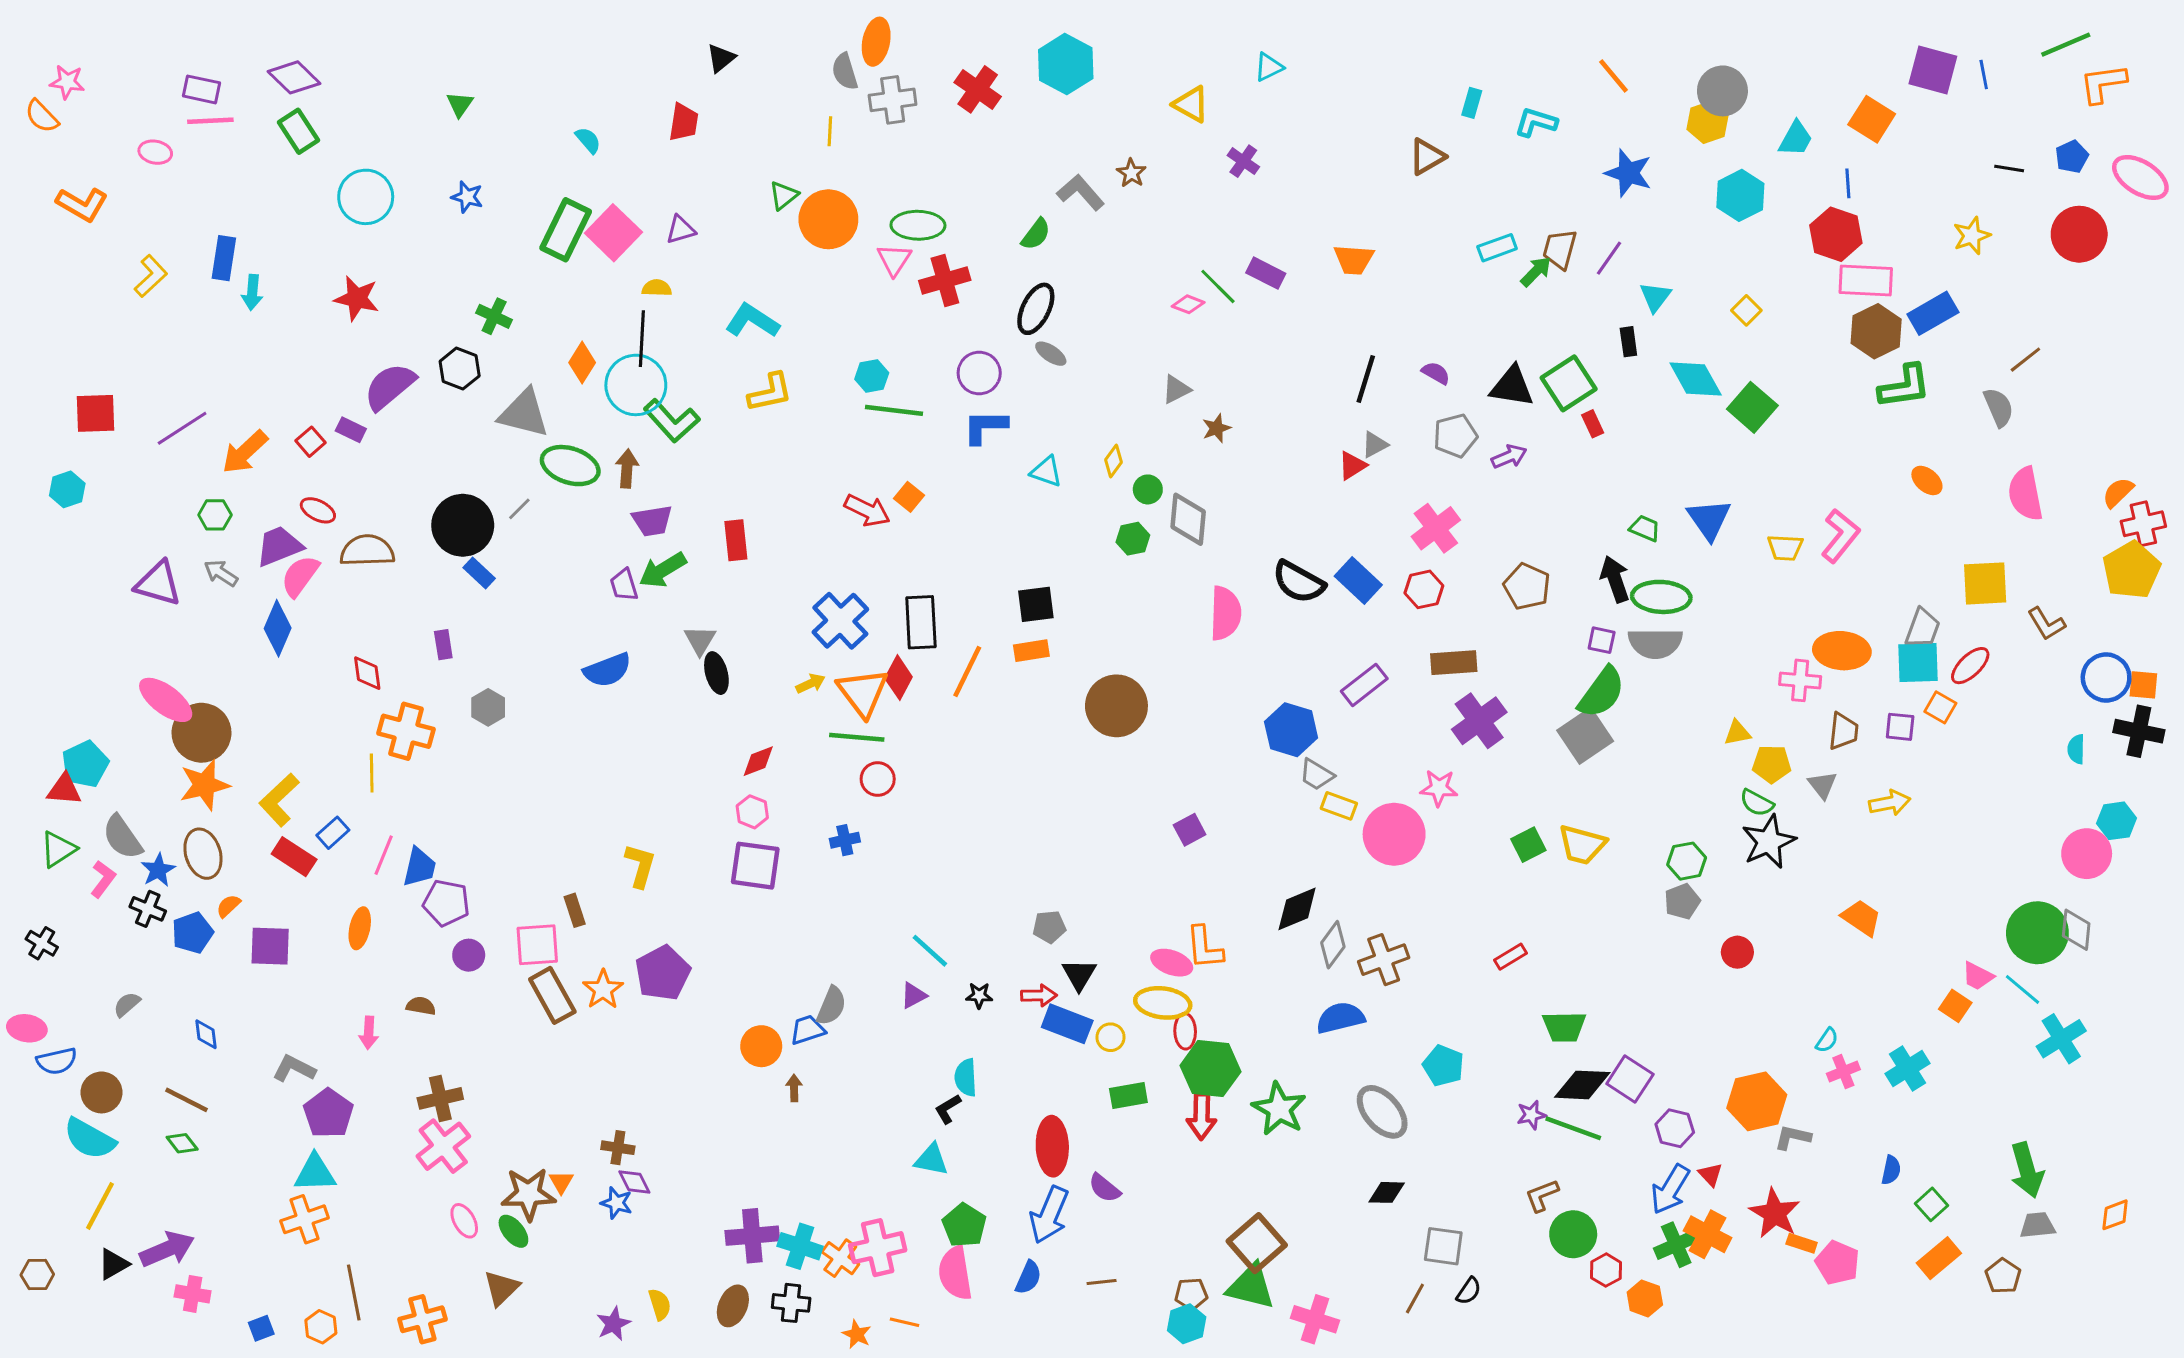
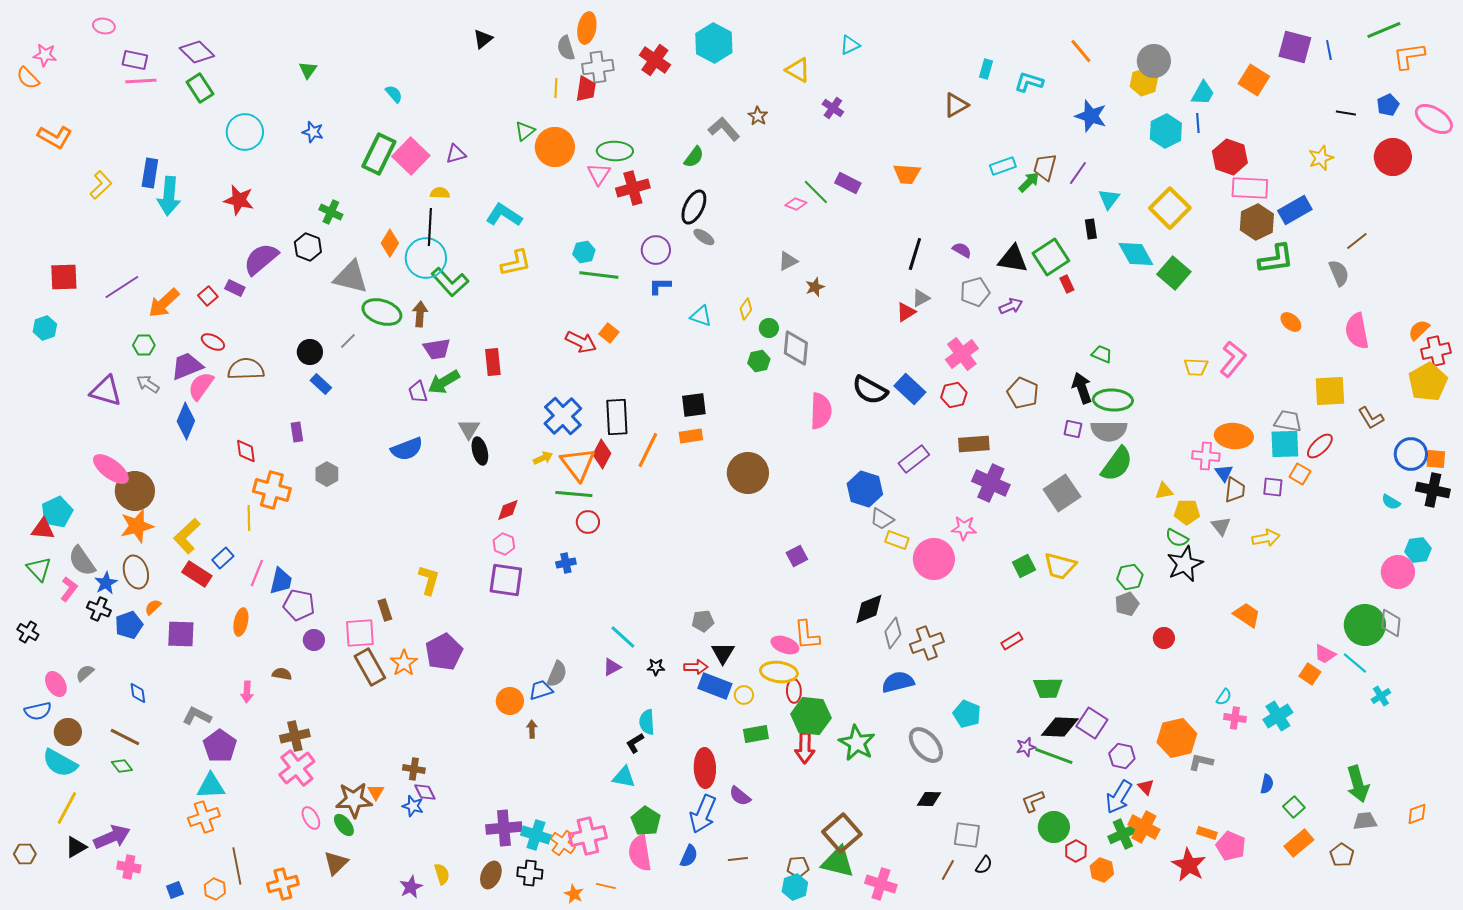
red trapezoid: (684, 122) -> (586, 89), moved
pink ellipse: (155, 152) -> (104, 26), moved
blue line: (1848, 183) -> (1198, 123), moved
cyan arrow: (252, 292) -> (169, 196), size x1.6
yellow square: (1746, 310) -> (1170, 208), size x2.0
blue L-shape: (985, 427) -> (660, 286), size x0.7
blue triangle: (1709, 519) -> (1224, 473), moved, size x0.6
black circle: (463, 525) -> (310, 352), size x0.6
gray trapezoid: (1922, 628) -> (1288, 421), turned -100
green semicircle: (1602, 692) -> (1117, 464), moved
purple cross: (1479, 721) -> (991, 483), turned -30
cyan semicircle: (2076, 749) -> (1391, 502), turned -60
green triangle: (58, 849) -> (39, 569), turned -40
pink ellipse: (27, 1028) -> (56, 684), moved, turned 50
cyan cross: (2061, 1039) -> (1381, 696), size x0.6
pink cross: (1843, 1072) -> (1235, 718), turned 30
red star: (1775, 1213) -> (1189, 865), moved

